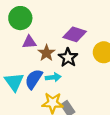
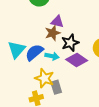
purple diamond: (75, 34) -> (77, 60), moved
purple triangle: (29, 42) -> (57, 22), moved

